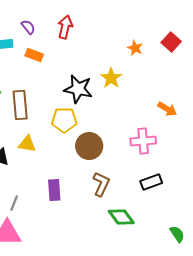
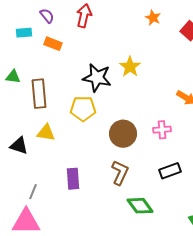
orange star: (135, 48) -> (153, 18), moved
pink cross: (143, 141) -> (162, 130), size x0.7
brown circle: (89, 146) -> (123, 134), moved

